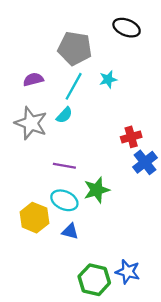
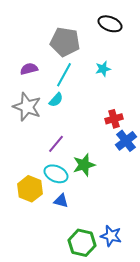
cyan star: (108, 79) -> (103, 69), moved
purple line: (64, 166) -> (56, 144), turned -60

